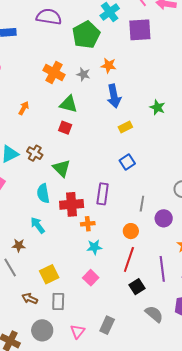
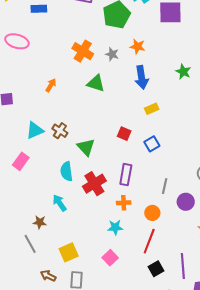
green star: (157, 107) -> (183, 72), moved
red square: (65, 128) -> (124, 134), moved
red cross: (72, 204) -> (94, 184), turned -30
orange cross: (88, 224) -> (124, 203), moved
purple line: (162, 269) -> (183, 266), moved

